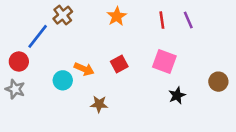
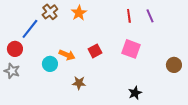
orange star: (117, 16) -> (79, 13), moved
black star: (177, 95) -> (135, 93), moved

